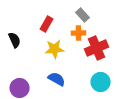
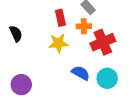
red rectangle: (47, 24) -> (60, 18), moved, turned -42
blue semicircle: (57, 79) -> (81, 73), moved

